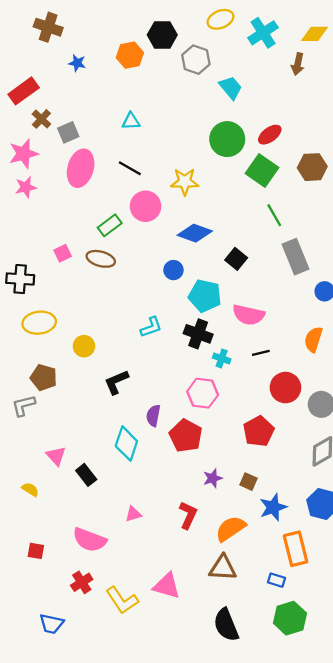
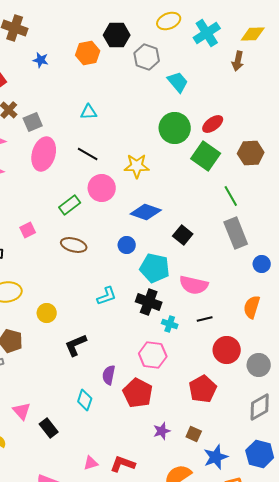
green line: (274, 215) -> (231, 196), moved
brown ellipse: (101, 259) -> (74, 245), moved
cyan diamond: (126, 444) -> (85, 400), size x0.7
red L-shape: (188, 515) -> (123, 464), moved, turned -95

